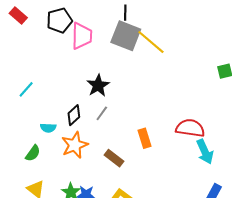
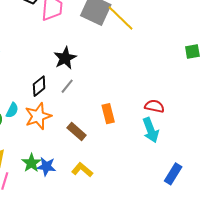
cyan semicircle: (48, 128) -> (12, 110), moved, turned -70
red semicircle: (190, 128) -> (154, 106), size x0.7
cyan arrow: (205, 152) -> (151, 130), moved

